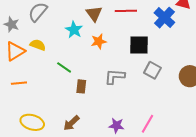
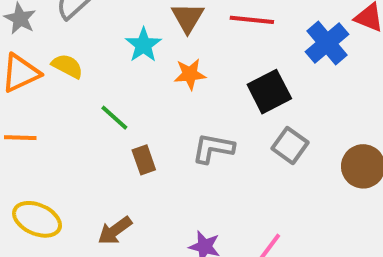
black square: (139, 45) -> (269, 92), turned -35
brown rectangle: (81, 86) -> (144, 160), turned -32

